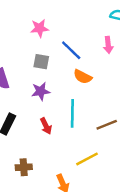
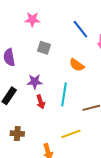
pink star: (39, 28) -> (32, 19), moved
blue line: (71, 50) -> (80, 29), moved
purple star: (41, 91) -> (35, 82), moved

